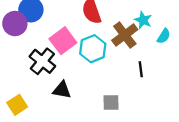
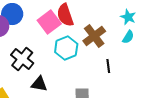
cyan star: (143, 20) -> (128, 17), moved
pink square: (63, 41) -> (49, 22), moved

